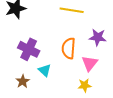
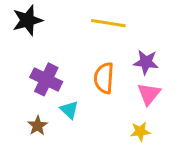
pink triangle: (90, 63) -> (149, 94), moved
yellow star: (85, 85) -> (140, 131), moved

